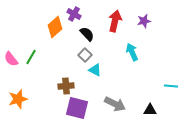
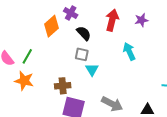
gray square: (85, 55) -> (82, 54), turned -32
cyan triangle: (95, 70) -> (92, 70), turned 32
orange star: (18, 99) -> (24, 81), moved, turned 30

